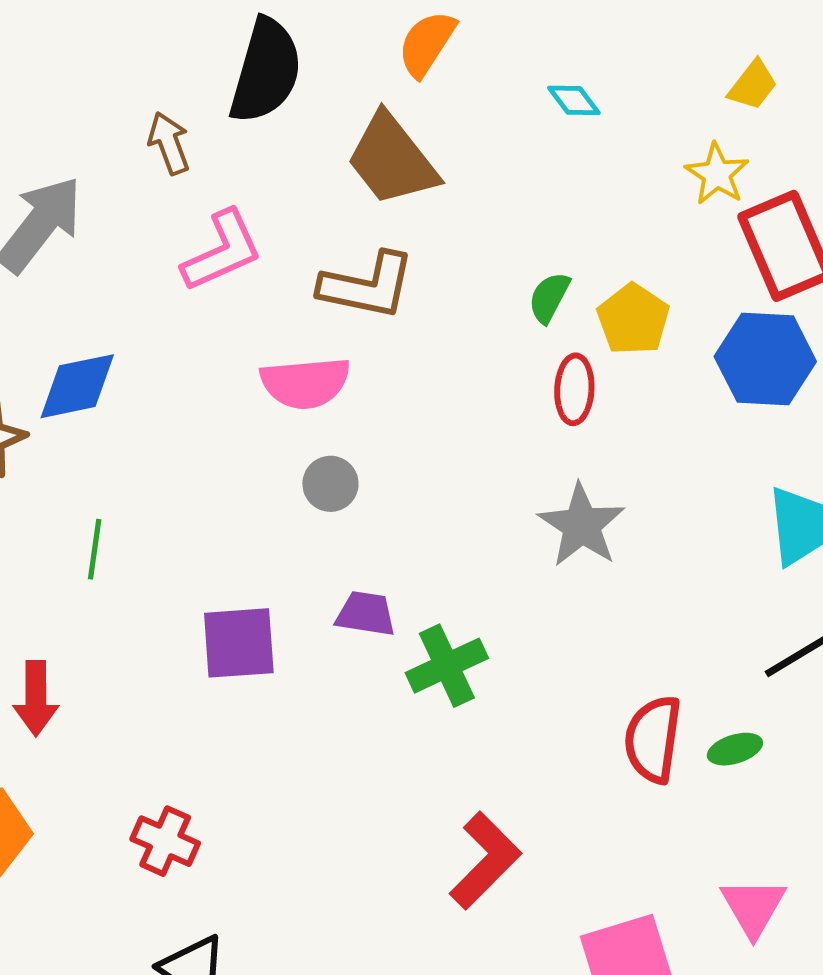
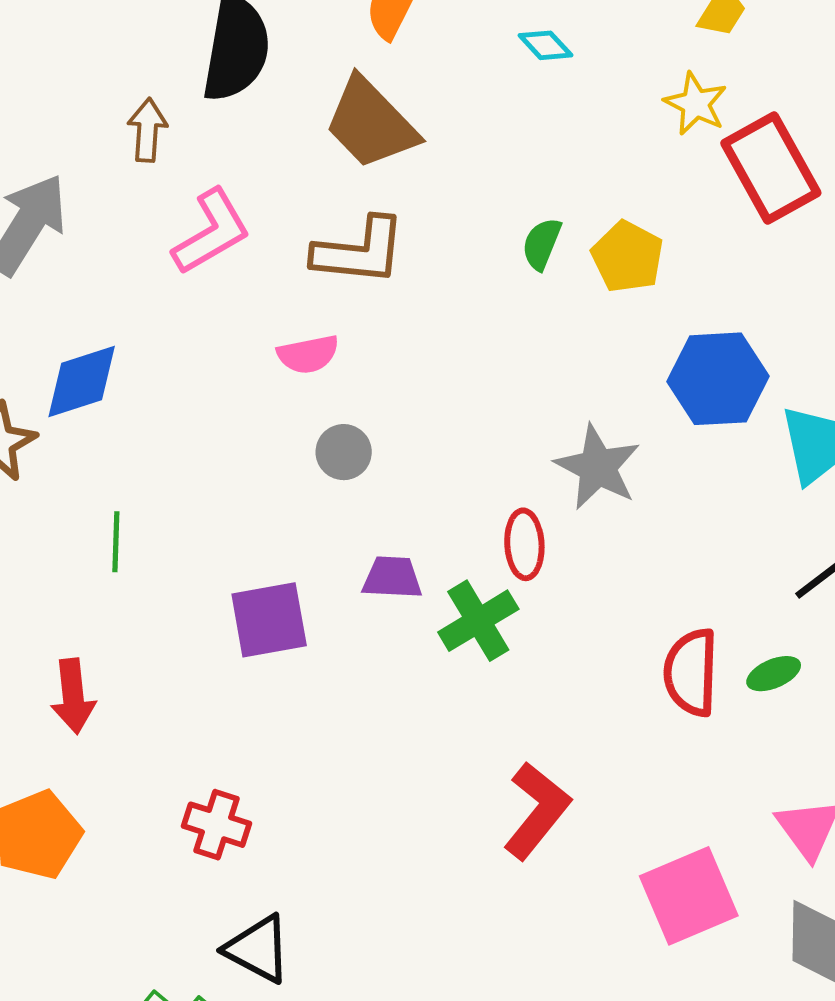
brown arrow: (169, 143) -> (147, 130), turned 30
blue hexagon: (765, 359) -> (718, 379), moved
pink semicircle: (305, 383) -> (308, 354), size x0.7
red ellipse: (574, 389) -> (524, 544), moved

